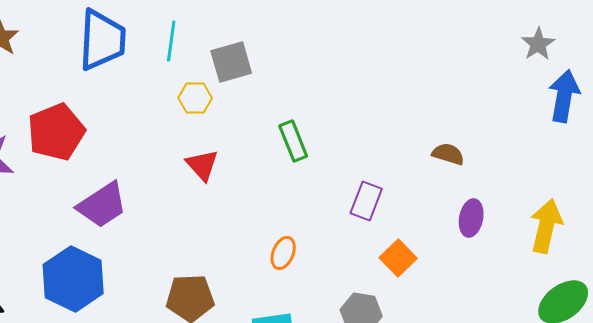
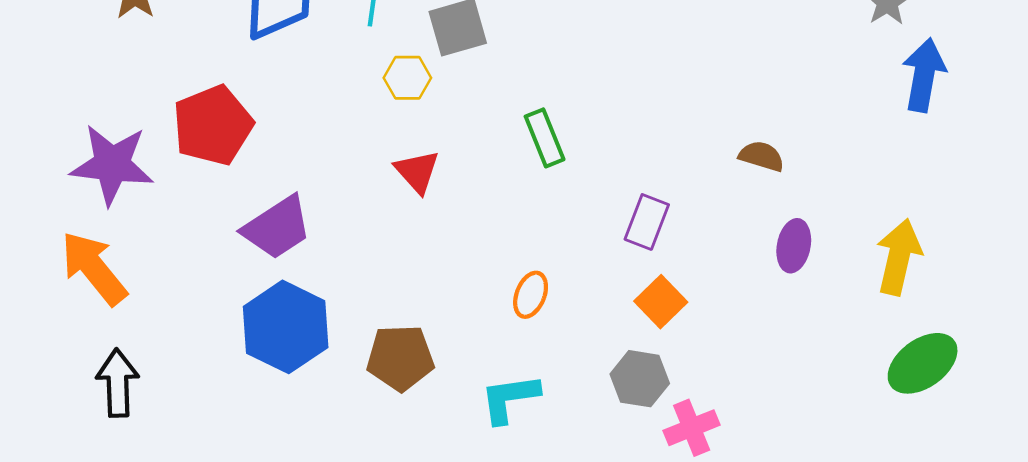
orange square: (398, 258) -> (661, 302), moved
blue hexagon: (73, 279) -> (286, 327), moved

